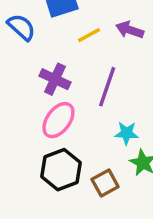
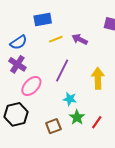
blue semicircle: (21, 27) -> (19, 42), moved, turned 96
purple cross: (55, 79) -> (17, 64), moved
black hexagon: (61, 170) -> (16, 114), moved

